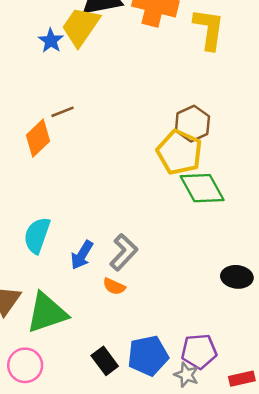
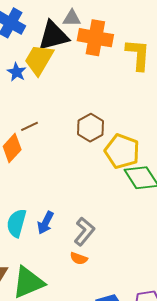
brown hexagon: (192, 124) -> (90, 128), moved
blue arrow: (82, 255) -> (45, 223), moved

